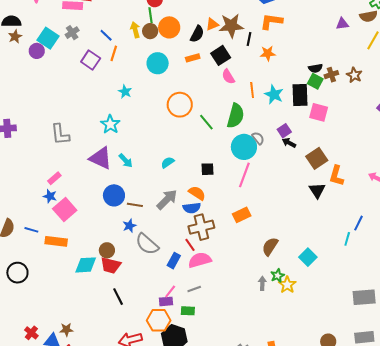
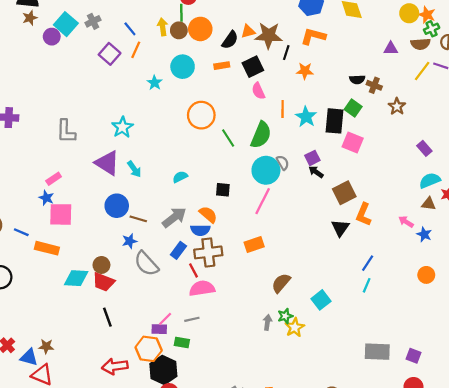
black semicircle: (315, 68) -> (357, 80), moved
brown cross: (331, 75) -> (374, 85), moved, turned 32
cyan star: (125, 92) -> (155, 83), moved
pink square: (65, 209) -> (61, 214), turned 35
blue line: (358, 223) -> (368, 263), moved
blue rectangle: (174, 261) -> (178, 250), moved

